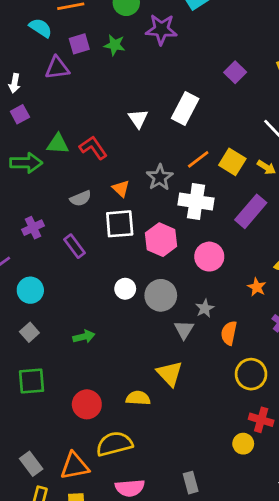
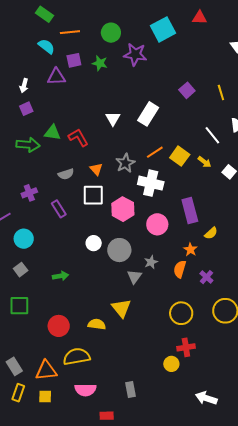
purple rectangle: (251, 211) -> (190, 210), moved, turned -60
orange semicircle: (229, 333) -> (180, 269), moved
red cross: (261, 420) -> (186, 347), turned -30

